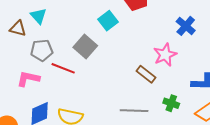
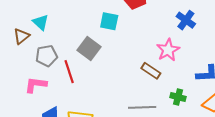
cyan square: (108, 21) -> (109, 21), turned -36
brown triangle: (18, 28) -> (21, 36), turned -48
red line: (63, 68) -> (69, 72), turned 55

